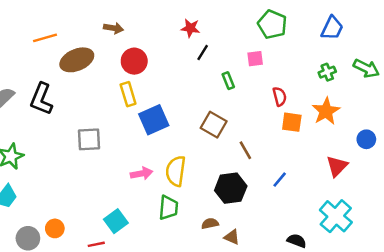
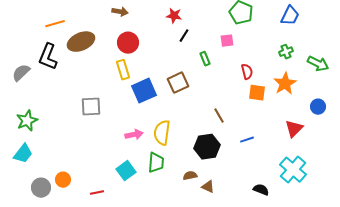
brown arrow: (113, 28) -> (120, 12), moved
green arrow: (366, 68) -> (318, 64), moved
black L-shape: (41, 99) -> (48, 57), moved
brown square: (214, 125) -> (178, 83), moved, turned 35
blue line: (280, 180) -> (247, 140), turned 32
cyan square: (116, 221) -> (126, 171), moved

